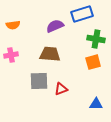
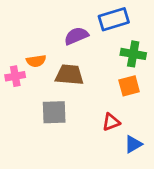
orange semicircle: (13, 25) -> (36, 61), moved
red triangle: (61, 89) -> (111, 122), moved
blue triangle: (96, 104) -> (133, 144), turned -32

